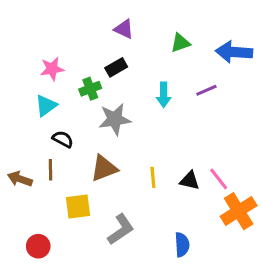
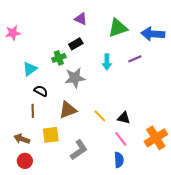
green triangle: (180, 43) -> (118, 28), size x1.5
pink star: (52, 69) -> (13, 33), moved
yellow line: (153, 177) -> (100, 116), turned -40
brown arrow: (20, 179) -> (22, 139), moved
pink line: (219, 179) -> (121, 139), moved

